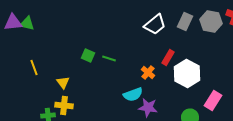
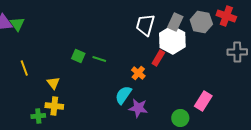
green triangle: (27, 24) -> (17, 24), turned 42
white trapezoid: (155, 24) -> (145, 25), turned 145
white hexagon: (187, 74) -> (172, 40), moved
cyan semicircle: (133, 94) -> (123, 95), turned 144

